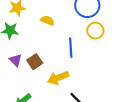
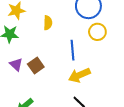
yellow semicircle: (47, 20) -> (48, 23), turned 72
yellow arrow: (58, 78) -> (79, 75), moved

